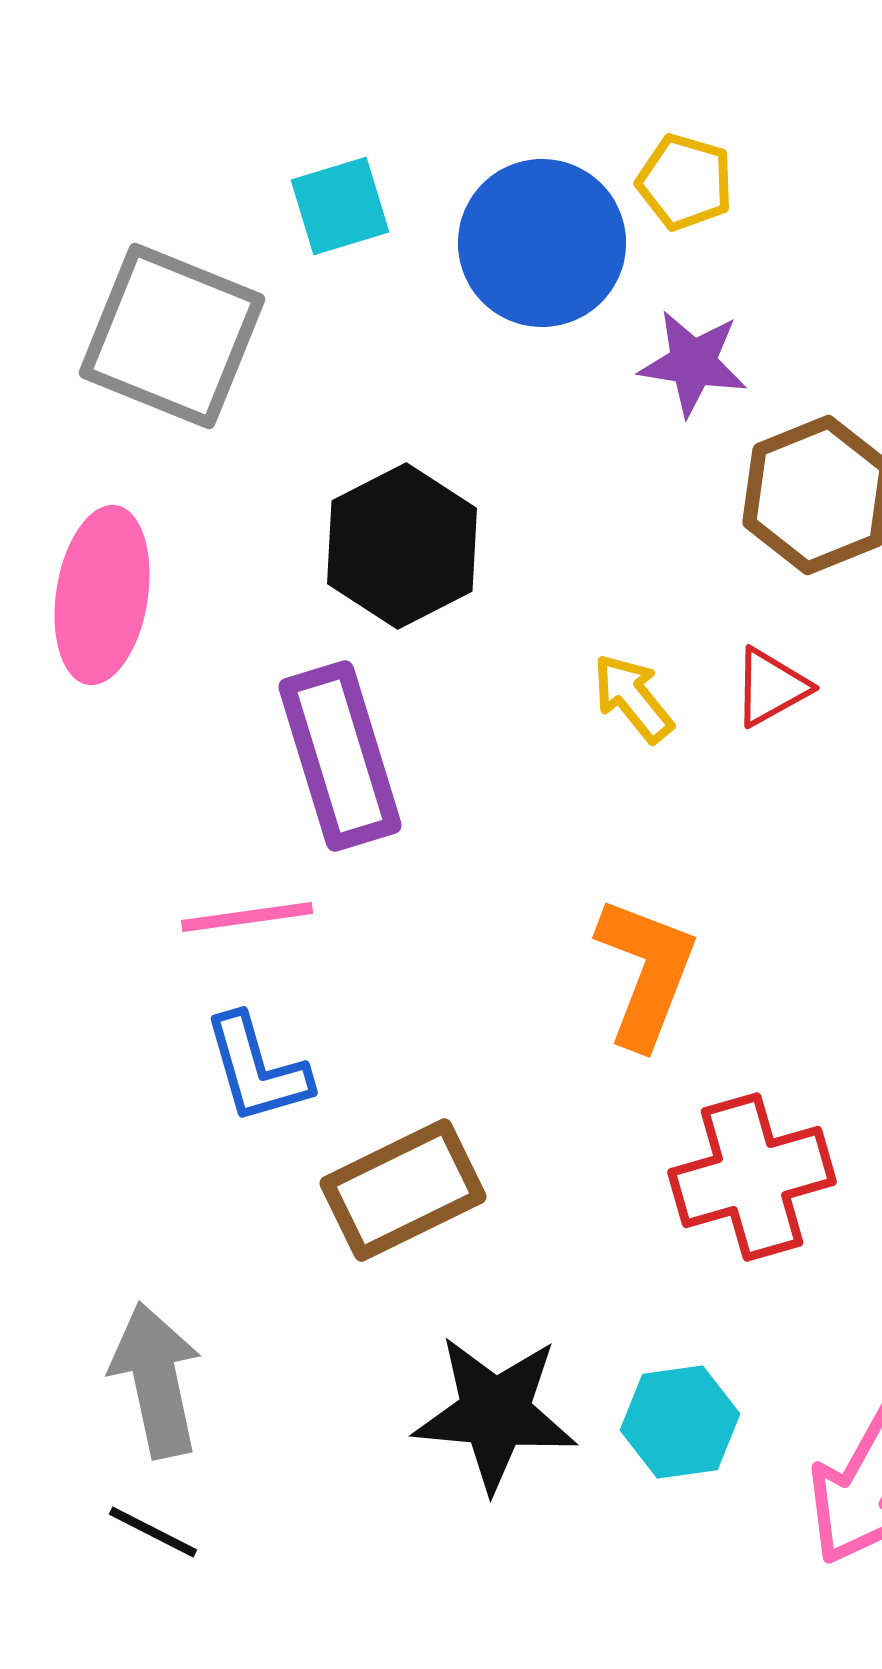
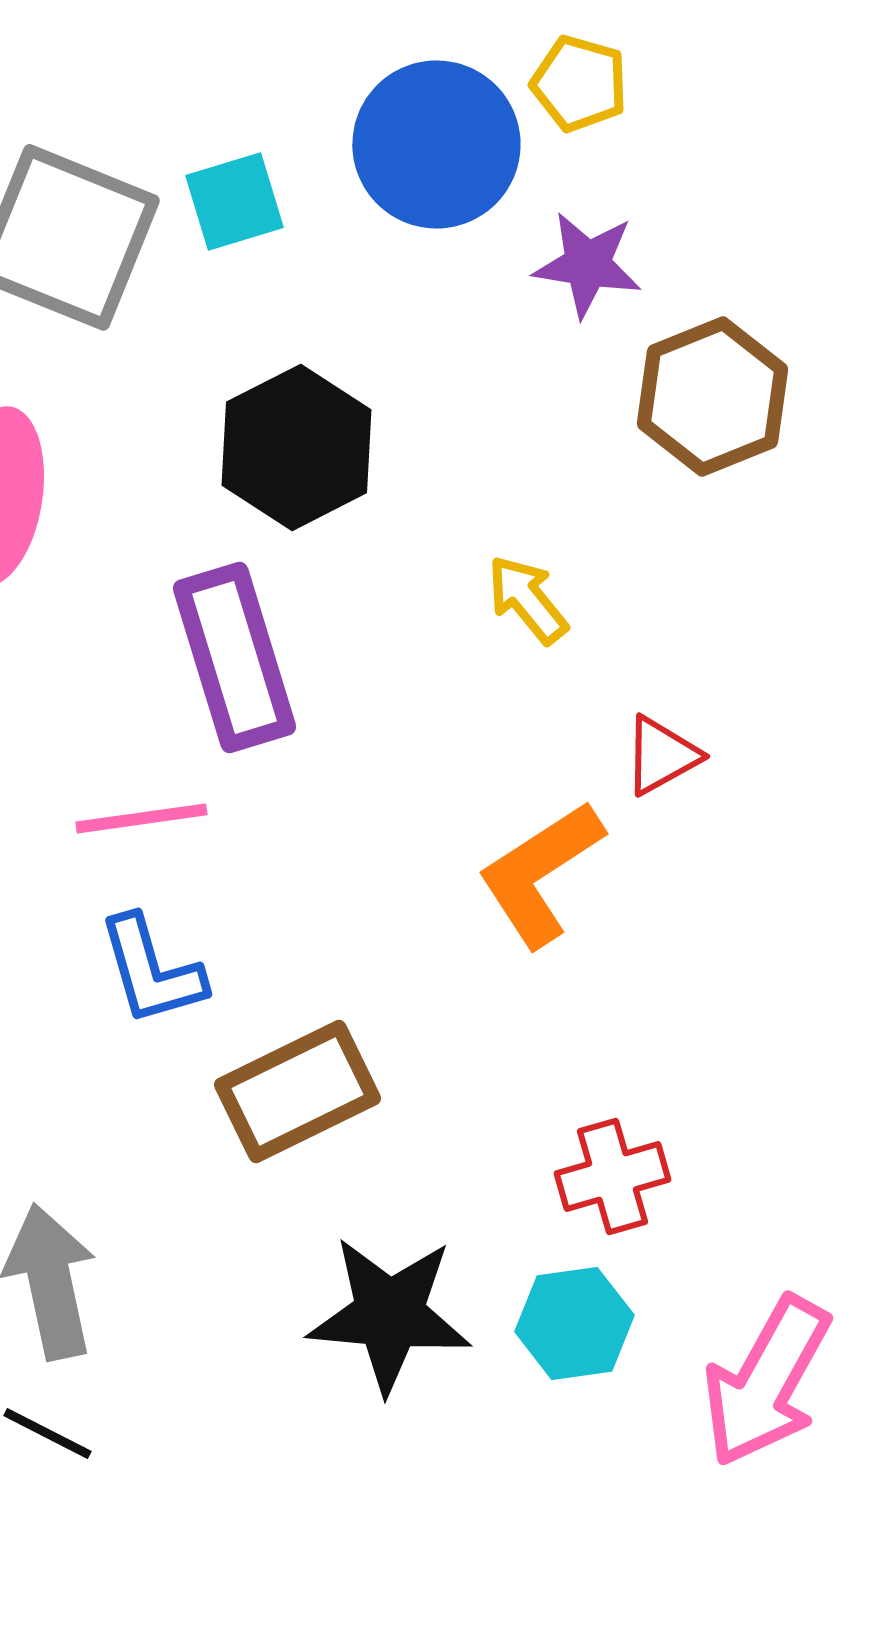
cyan square: (340, 206) -> (234, 201), moved
red triangle: (771, 687) -> (661, 755), moved
orange L-shape: (646, 972) -> (540, 873), turned -144
red cross: (752, 1177) -> (612, 1176), moved, size x0.7

